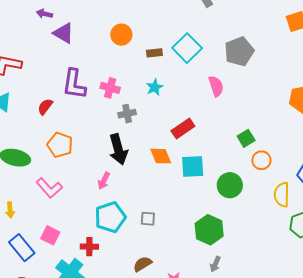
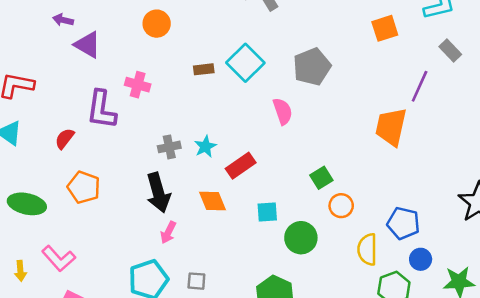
orange circle: (121, 35) -> (157, 24), moved
cyan star: (155, 87) -> (205, 147), moved
pink cross: (110, 88) -> (138, 85), moved
cyan square: (193, 167) -> (267, 212), moved, size x0.7
pink arrow: (104, 181) -> (168, 232), moved
pink L-shape: (49, 188) -> (59, 258), moved

